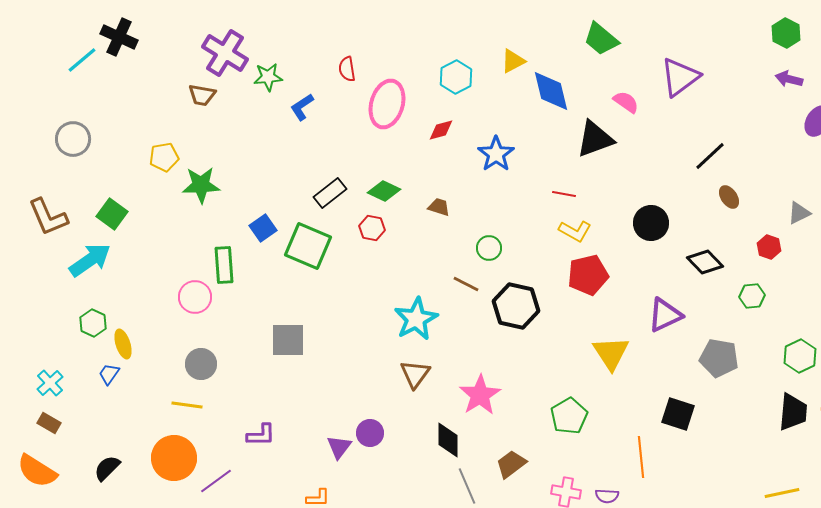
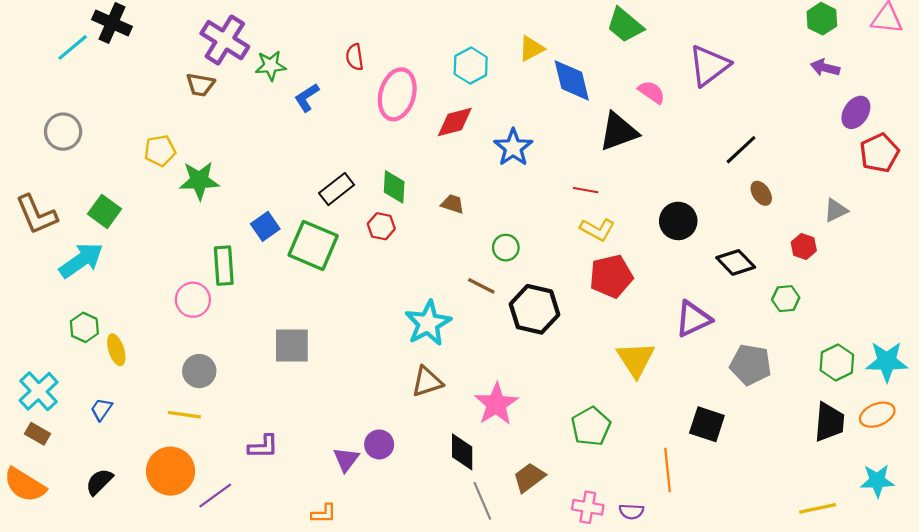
red diamond: (441, 130) -> (455, 122), size x1.4
green diamond: (384, 191) -> (394, 187), turned 68
blue trapezoid: (109, 374) -> (101, 409), moved
brown triangle: (415, 374) -> (427, 382), turned 36
cyan cross: (50, 383) -> (39, 391), size x1.4

